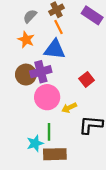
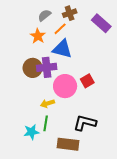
orange line: (59, 27) -> (60, 29), moved, turned 64
pink circle: (47, 97) -> (65, 86), moved
yellow arrow: (69, 108) -> (47, 103), moved
brown rectangle: (55, 154) -> (68, 144), moved

